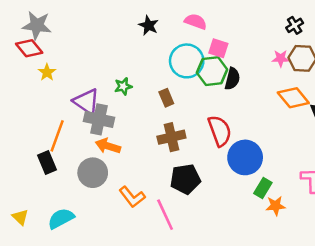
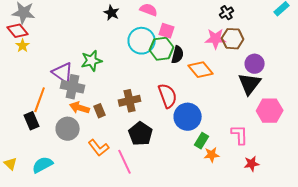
pink star: (281, 58) -> (216, 39), size x1.5
yellow star: (47, 72) -> (23, 46), moved
green star: (123, 86) -> (92, 61), size x1.5
brown rectangle: (166, 98) -> (100, 111), moved
orange diamond: (293, 98) -> (201, 70), moved
black pentagon: (185, 179) -> (141, 134), turned -30

